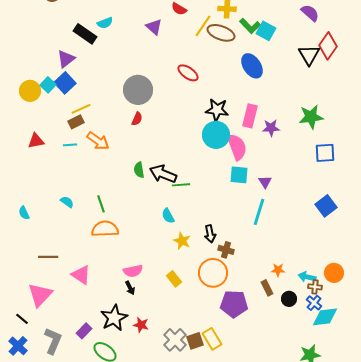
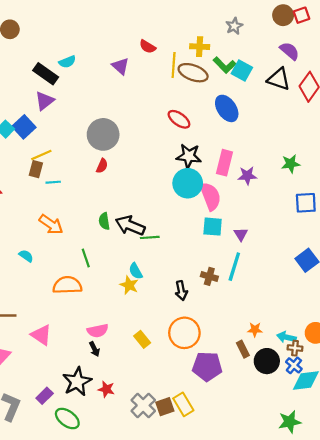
yellow line: (203, 26) -> (174, 65), turned -30
black triangle: (309, 55) -> (279, 79), moved, turned -40
purple triangle: (66, 59) -> (45, 101), moved
red ellipse: (188, 73) -> (179, 119), moved
green star: (311, 117) -> (291, 164), size x0.7
brown rectangle: (76, 122) -> (36, 169), turned -49
orange arrow: (98, 141) -> (51, 224), moved
cyan line: (70, 145) -> (53, 182), moved
green line: (101, 204) -> (86, 258), moved
yellow star: (182, 241) -> (129, 285), moved
brown cross: (226, 250) -> (209, 276), moved
black circle: (289, 299) -> (267, 361), size x1.5

